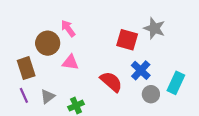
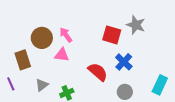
pink arrow: (68, 28) -> (66, 35), moved
cyan rectangle: (176, 83) -> (160, 85), moved
gray circle: (151, 94) -> (125, 92), moved
purple line: (24, 95) -> (11, 84), moved

